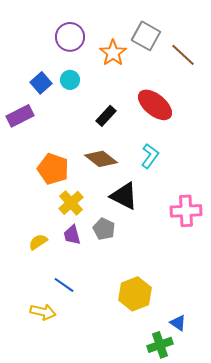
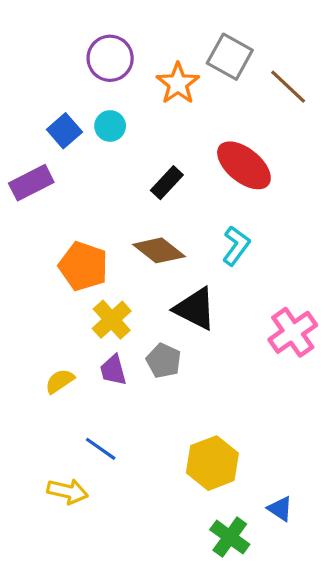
pink cross: (186, 211) -> (293, 332), turned -32
green cross: (160, 345) -> (230, 537), moved, turned -35

